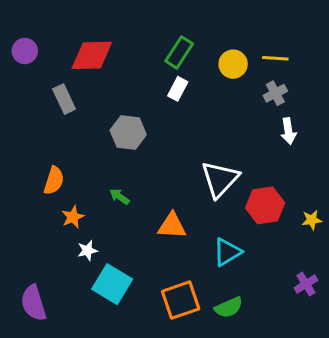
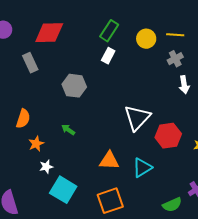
orange triangle: (172, 226) -> (109, 161), moved
green semicircle: (229, 307) -> (172, 205), moved

